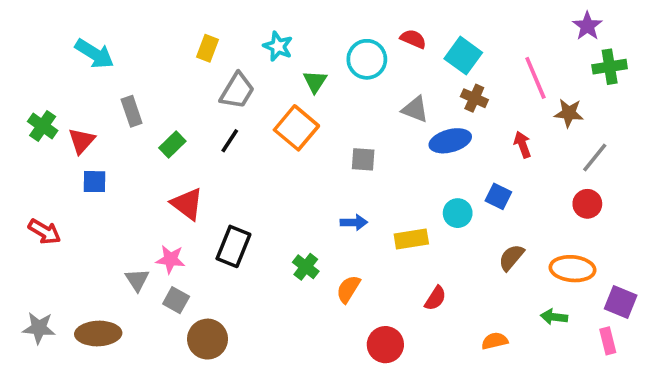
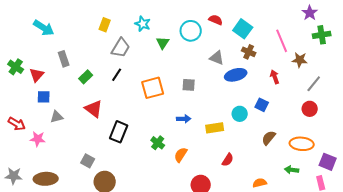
orange square: (296, 128) -> (153, 88), moved, turned 35
pink star: (170, 259) -> (38, 139), moved
gray triangle: (137, 280) -> (57, 117), moved, turned 48

